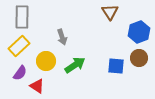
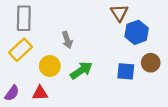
blue hexagon: (139, 32) -> (137, 32), moved
purple semicircle: (20, 73) -> (12, 93), moved
red triangle: (37, 86) -> (40, 93), turned -35

